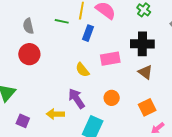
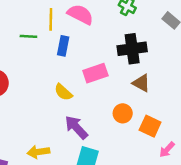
purple arrow: (76, 98) -> (76, 127), moved
orange circle: (112, 98) -> (123, 113), moved
orange square: (147, 107) -> (150, 126), turned -30

